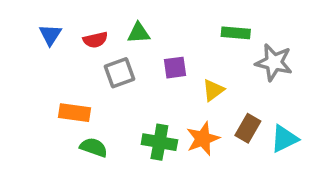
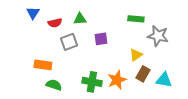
blue triangle: (50, 35) -> (33, 13), moved
yellow triangle: (213, 90) -> (136, 55), moved
cyan triangle: (284, 139) -> (164, 80), turned 36

